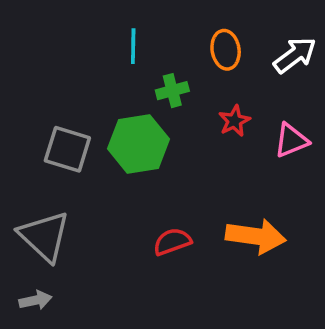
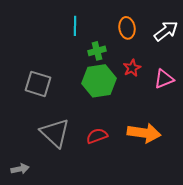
green hexagon: (139, 144) -> (99, 81), moved
gray triangle: (44, 236) -> (55, 133), moved

